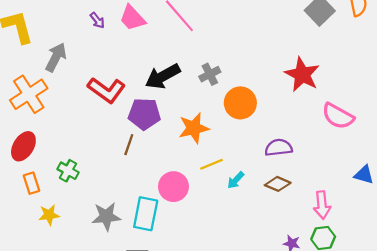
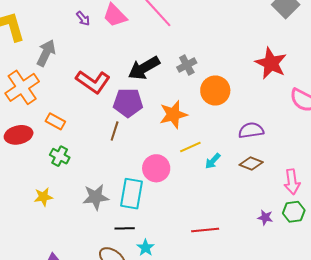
red ellipse: (23, 146) -> (19, 135), turned 48
orange rectangle: (31, 183) -> (55, 121), moved, turned -42

